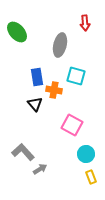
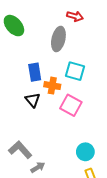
red arrow: (85, 23) -> (75, 16), moved, turned -70
pink square: (72, 125) -> (71, 105), moved

